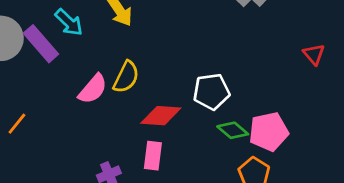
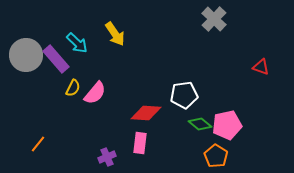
red triangle: (314, 54) -> (261, 67), turned -30
yellow semicircle: (126, 77) -> (73, 88), moved, size x0.7
orange line: (17, 124) -> (38, 144), moved

